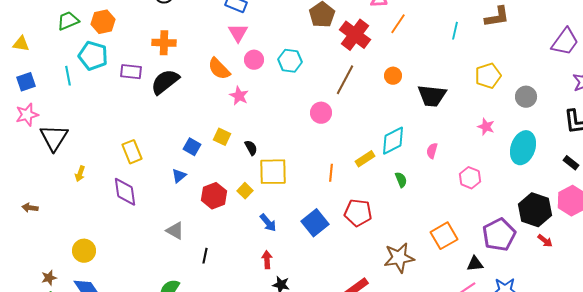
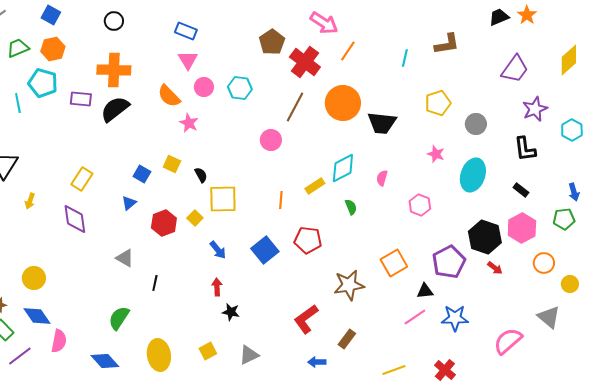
orange cross: (164, 43) -> (114, 70), size x1.4
orange circle: (393, 76) -> (343, 103), size x2.0
yellow rectangle: (132, 152) -> (82, 179), turned 55

